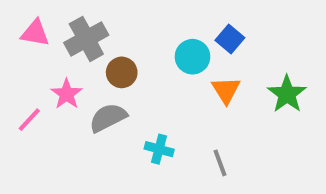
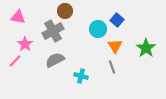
gray cross: (86, 39) -> (53, 31), moved
brown circle: (122, 72) -> (65, 11), moved
pink star: (67, 94) -> (25, 44), moved
gray line: (220, 163) -> (112, 67), moved

